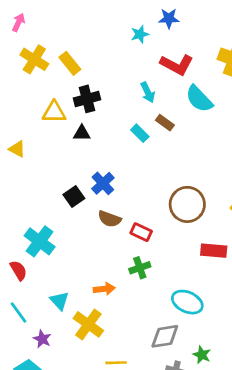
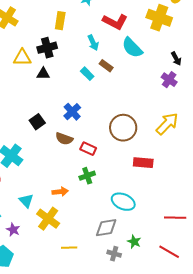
yellow rectangle: (70, 63) -> (60, 21), moved, turned 48
blue cross: (103, 183) -> (72, 112), moved

